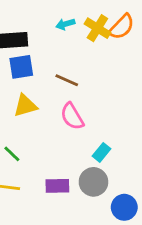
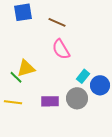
yellow triangle: (25, 106) -> (26, 68), moved
blue circle: (124, 207) -> (100, 85), moved

